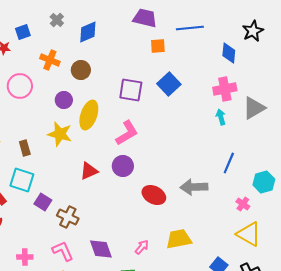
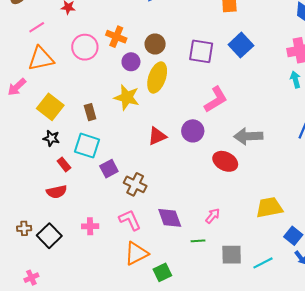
orange cross: (50, 60) -> (116, 37), moved
brown circle: (81, 70) -> (155, 44), moved
pink L-shape: (127, 133) -> (216, 100), moved
gray arrow: (194, 187) -> (248, 136), moved
purple square: (43, 202) -> (109, 169), turned 30
yellow trapezoid: (179, 239) -> (269, 207), moved

